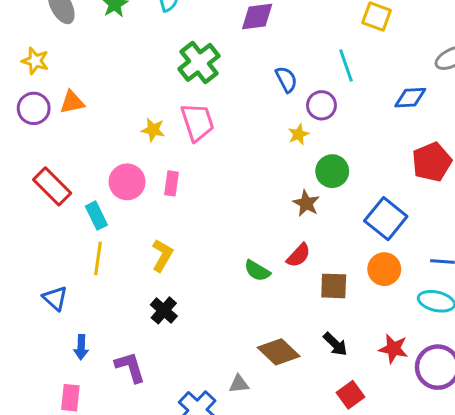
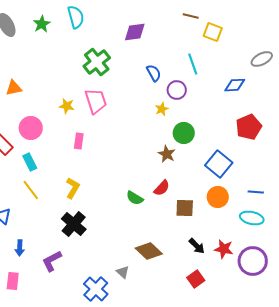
pink circle: (127, 182) -> (31, 128), moved
yellow line: (98, 258) -> (31, 190), turned -45
black cross: (164, 310) -> (74, 224), size x1.4
black arrow: (335, 344) -> (197, 246), moved
purple L-shape: (130, 367) -> (52, 261), turned -100
gray triangle: (239, 384) -> (123, 272), turned 48

